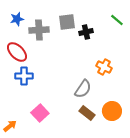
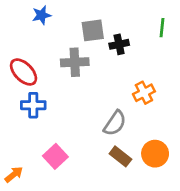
blue star: (17, 19) -> (42, 15), moved
green line: (117, 20) -> (162, 28), turned 56
gray cross: (39, 30) -> (75, 62), moved
orange cross: (104, 67) -> (144, 93), turned 35

